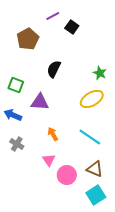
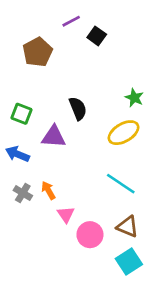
black semicircle: (54, 69) -> (78, 108), moved, turned 132
orange arrow: (53, 134) -> (48, 190), moved

